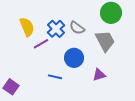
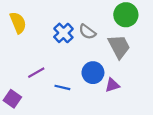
yellow semicircle: (27, 27) -> (18, 23), moved
purple line: (41, 44) -> (36, 73), moved
blue circle: (74, 58) -> (93, 73), moved

